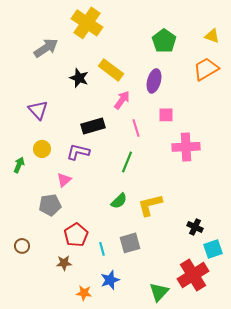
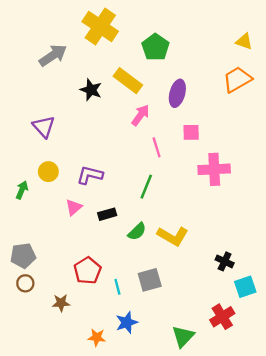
green pentagon: (164, 41) -> (155, 47), moved
black rectangle: (93, 126) -> (107, 214), moved, size x0.7
gray pentagon: (50, 205) -> (23, 256), moved
yellow L-shape: (150, 205) -> (173, 236), turned -136
brown star: (64, 263) -> (61, 303), moved
red cross: (193, 275) -> (222, 317), size x0.7

